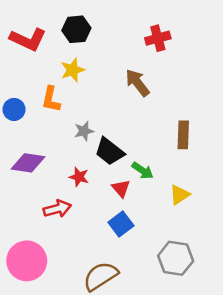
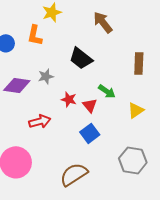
gray star: (84, 131) -> (46, 76), moved
black trapezoid: (109, 151) -> (81, 58), moved
red star: (79, 177) -> (69, 99), moved

